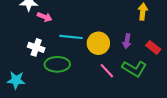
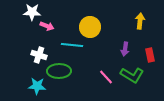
yellow circle: (98, 43) -> (90, 27), moved
red rectangle: (153, 47) -> (150, 55), turned 40
cyan star: (16, 80) -> (37, 86), moved

